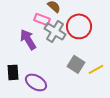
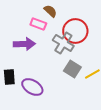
gray cross: (55, 31) -> (63, 43), moved
purple arrow: (28, 39) -> (24, 44), turned 120

